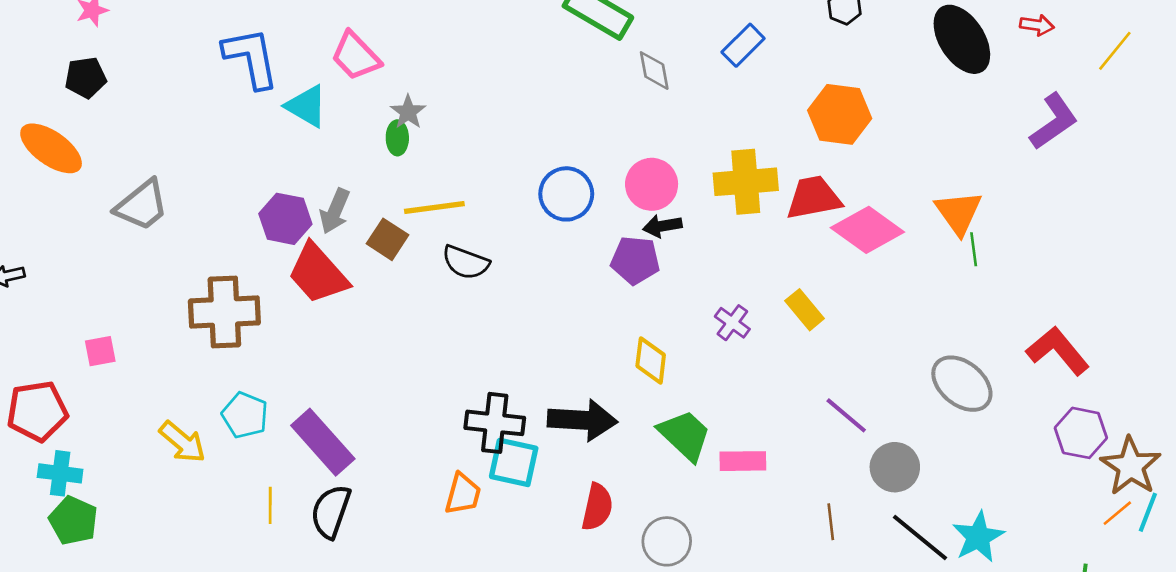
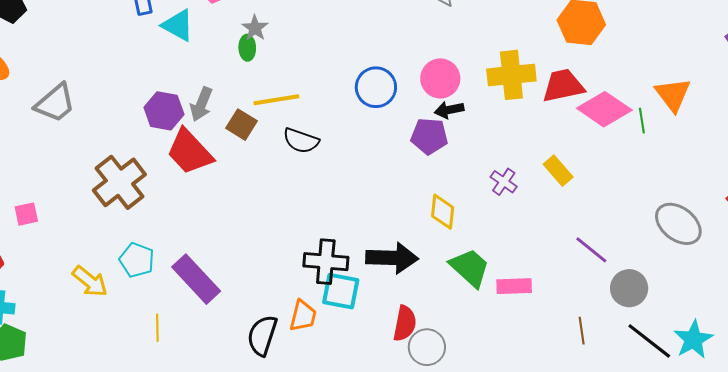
green line: (974, 249) -> (642, 121), moved
brown cross: (224, 312) -> (119, 182), turned -34
black semicircle: (331, 511) -> (262, 335), moved
gray circle: (667, 541) -> (427, 347), moved

